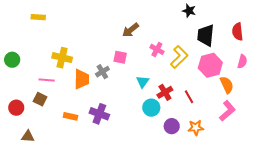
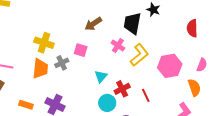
red semicircle: (238, 32) -> (192, 28), moved
black trapezoid: (206, 35) -> (132, 23), moved
yellow cross: (62, 58) -> (44, 43), moved
orange semicircle: (227, 85) -> (194, 88), moved

